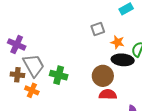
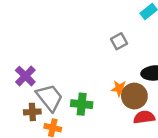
orange star: (117, 42) -> (119, 88), moved
purple cross: (17, 45) -> (25, 76), turned 30

